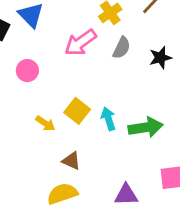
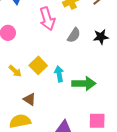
pink arrow: (80, 42) -> (47, 19), turned -80
gray semicircle: (122, 48) -> (74, 35), moved

